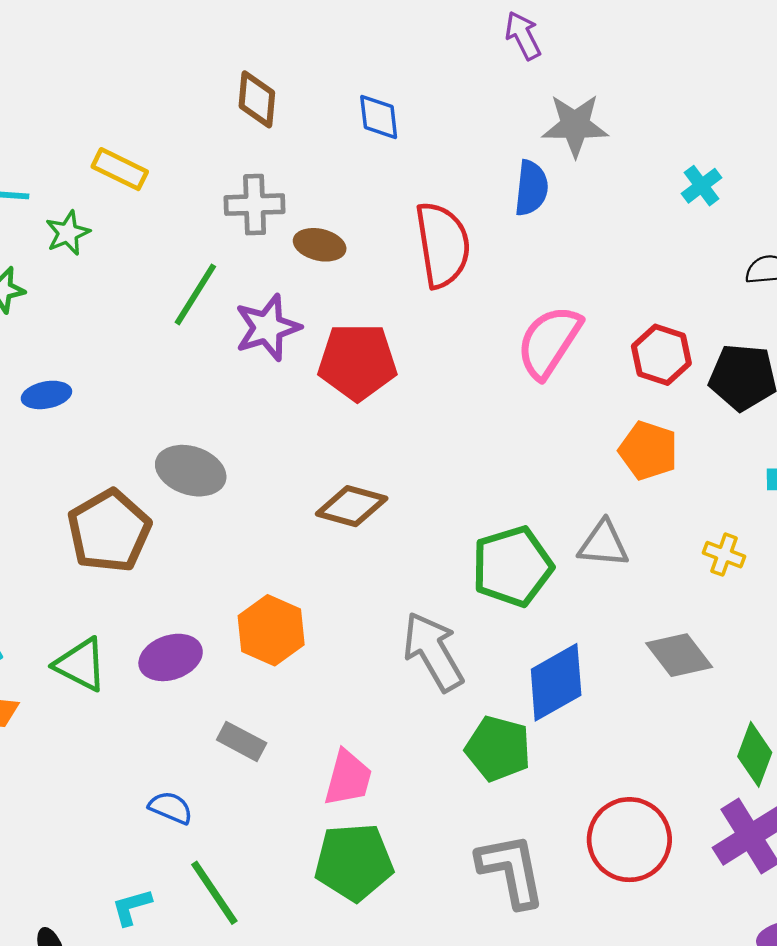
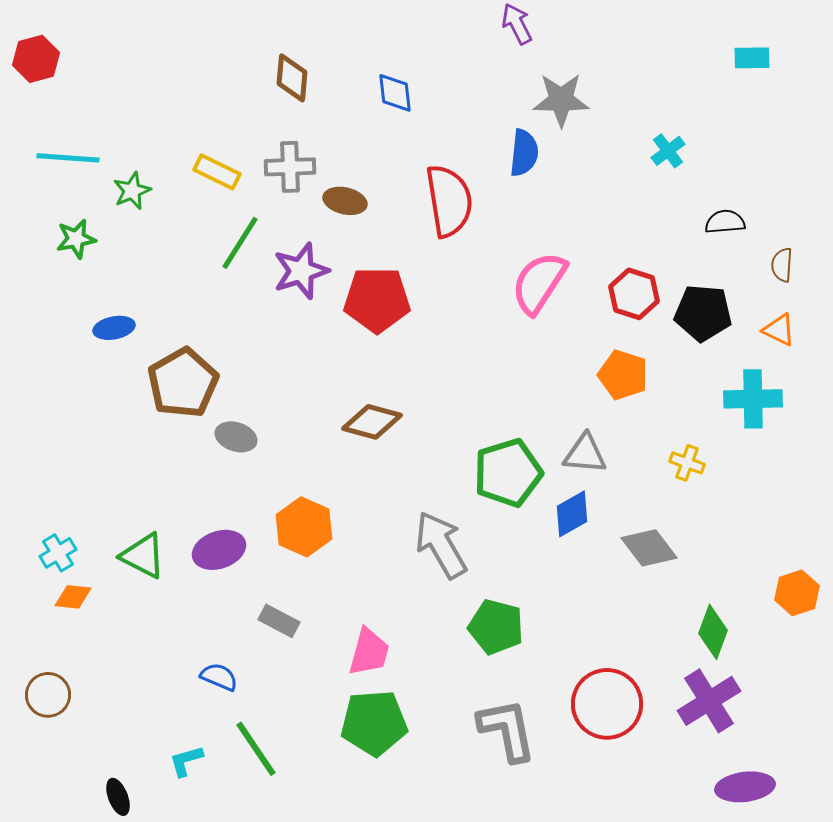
yellow rectangle: (120, 169) -> (217, 172), moved
gray ellipse: (191, 471) -> (236, 437), moved, size x0.7
brown pentagon: (109, 531) -> (183, 383), moved
blue diamond: (556, 682) -> (572, 514), moved, size x0.7

